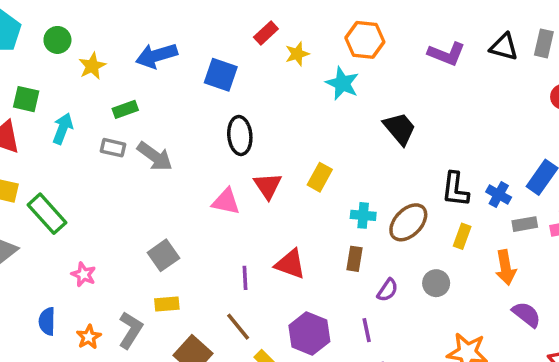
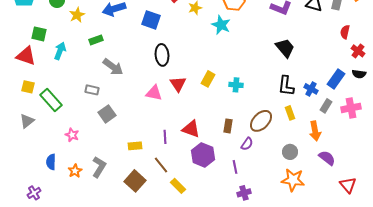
black trapezoid: (400, 129) -> (285, 48), moved
gray rectangle: (113, 148) -> (92, 90), moved
cyan cross: (363, 215) -> (236, 85), moved
brown ellipse: (408, 222) -> (261, 121), moved
gray rectangle: (525, 224) -> (326, 106), turned -48
yellow rectangle: (462, 236) -> (290, 113), turned -40
gray square: (163, 255) -> (107, 114), moved
gray circle: (436, 283) -> (290, 152), moved
yellow rectangle: (167, 304) -> (135, 146), moved
purple hexagon: (309, 334) -> (203, 155), moved

